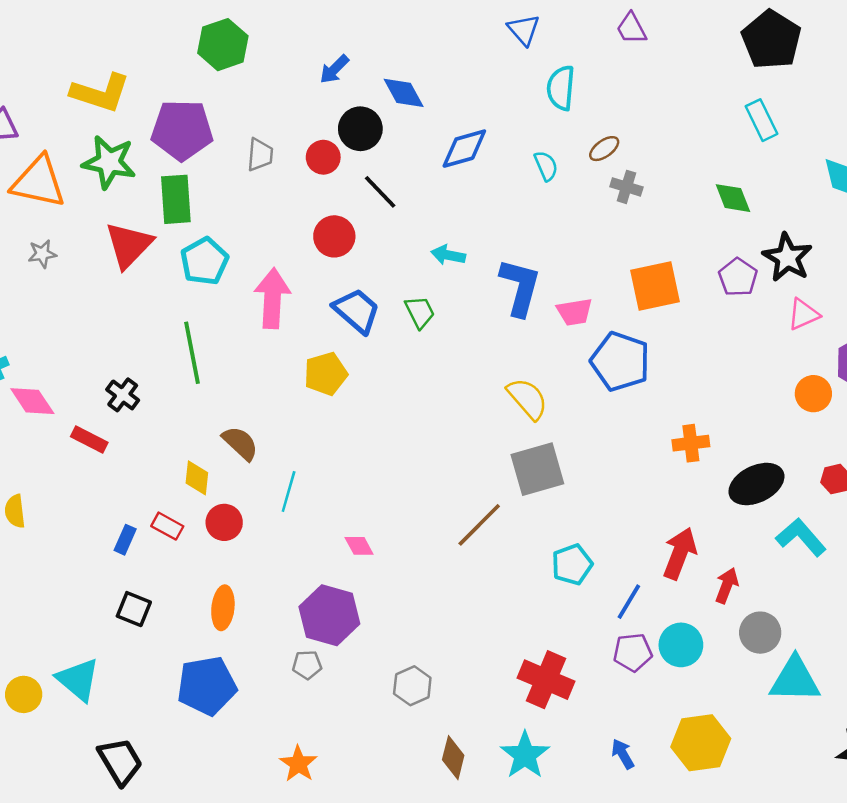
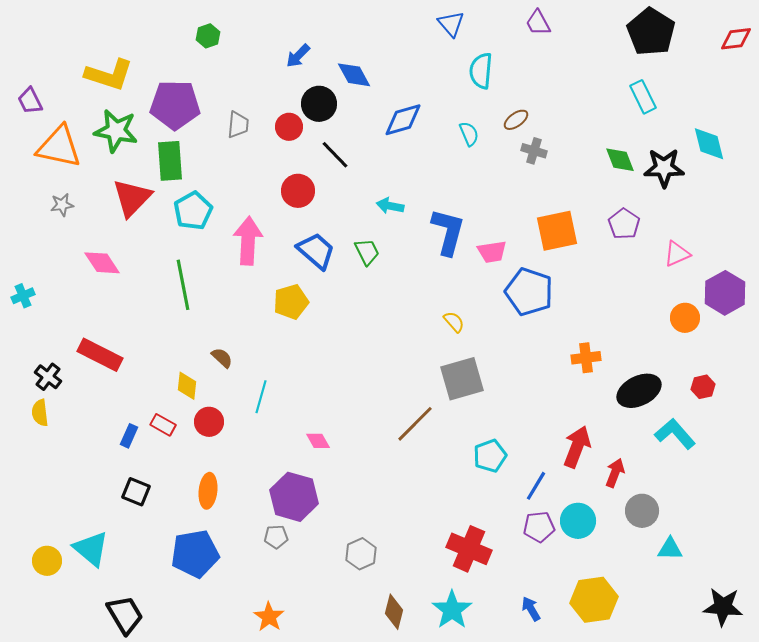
green hexagon: (223, 45) -> (208, 36), size x0.6
black star: (787, 257) -> (664, 168), moved, turned -30
black cross: (123, 395) -> (48, 377), moved
yellow semicircle: (527, 399) -> (454, 322), size x0.6
pink diamond: (32, 401) -> (102, 263), moved
red rectangle: (89, 439) -> (100, 355), size x1.5
brown semicircle: (240, 443) -> (222, 358), size x0.7
cyan triangle: (795, 680) -> (670, 549), size x0.6

